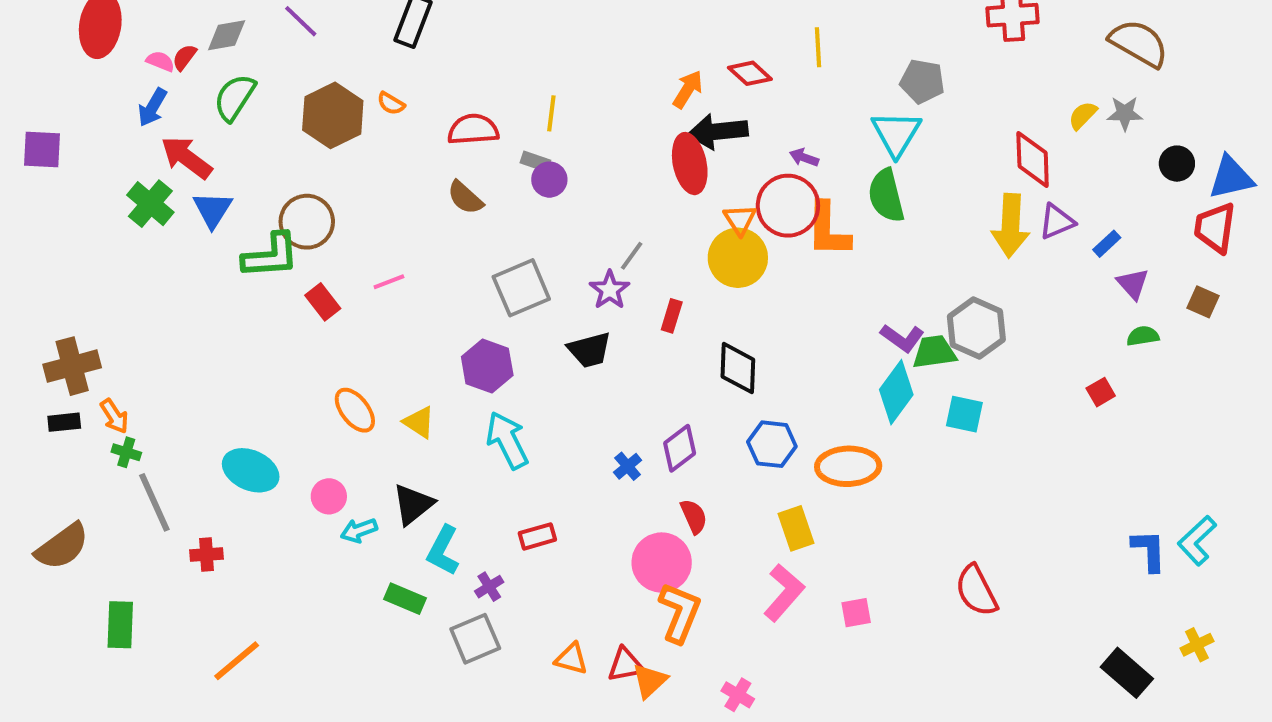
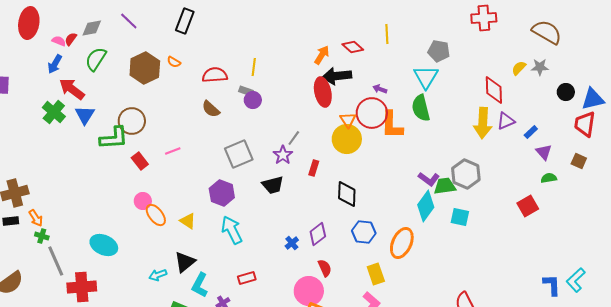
red square: (1101, 392) -> (528, 206), size x1.5
orange ellipse: (848, 466) -> (402, 243), turned -64
pink circle: (329, 496) -> (143, 201), moved
red cross: (207, 555) -> (82, 287), size x1.8

